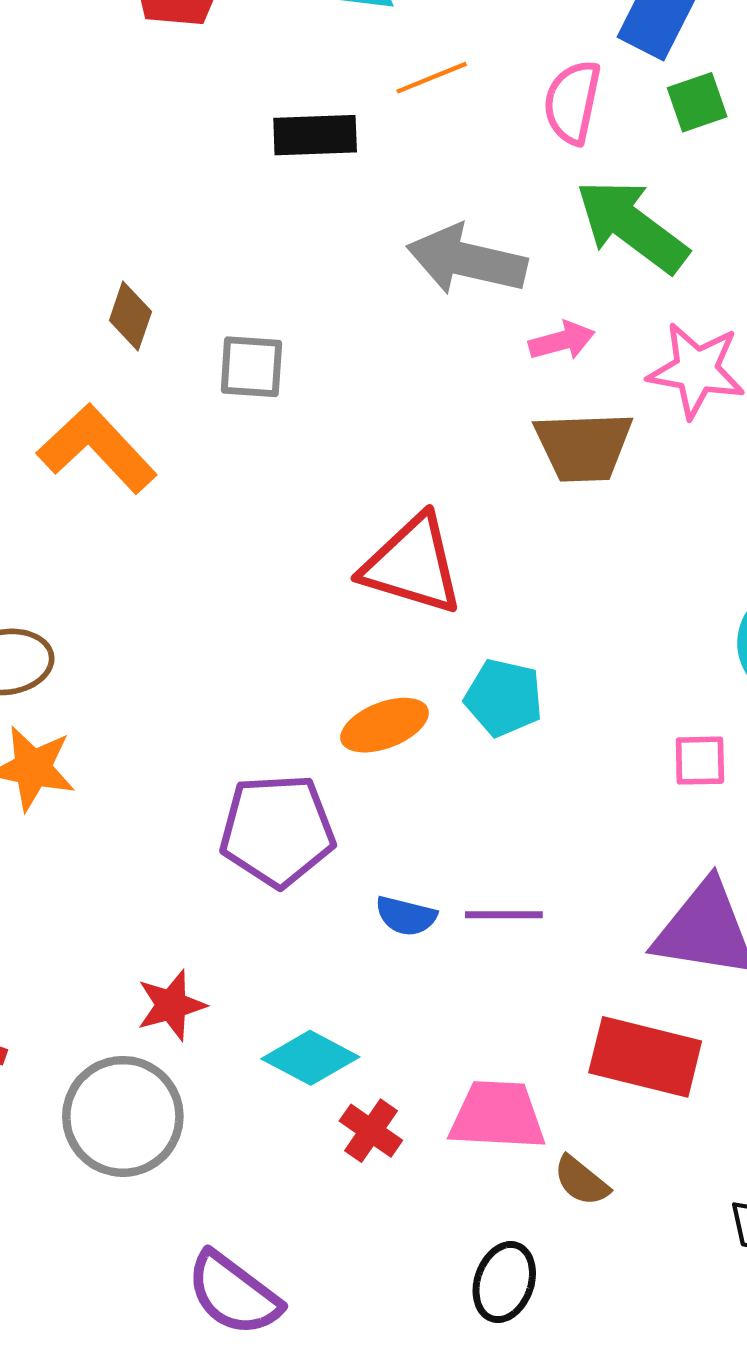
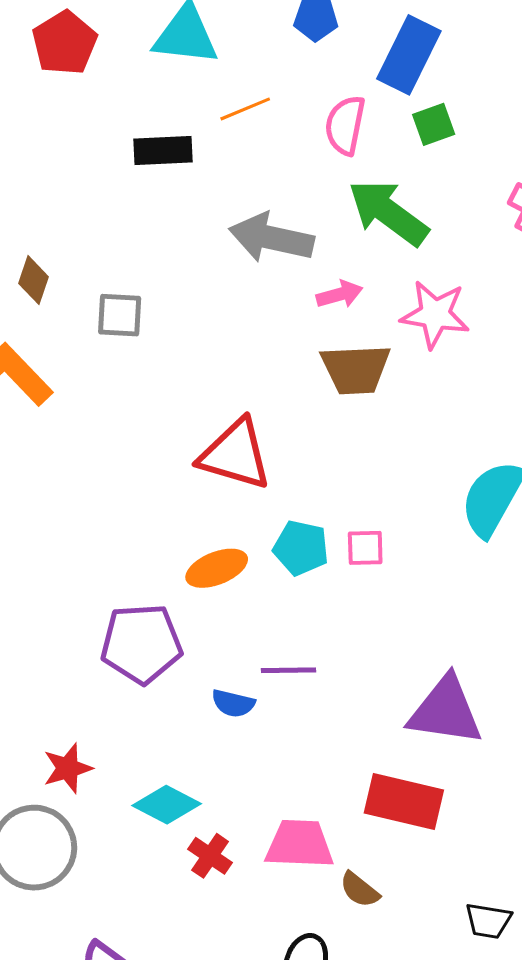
pink square: (700, 761) -> (365, 548), moved
purple line: (504, 915) -> (289, 670), moved

